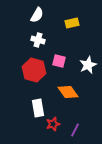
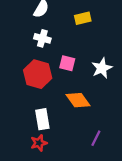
red star: (53, 124) -> (39, 143), moved
purple line: (75, 130) -> (96, 138), moved

